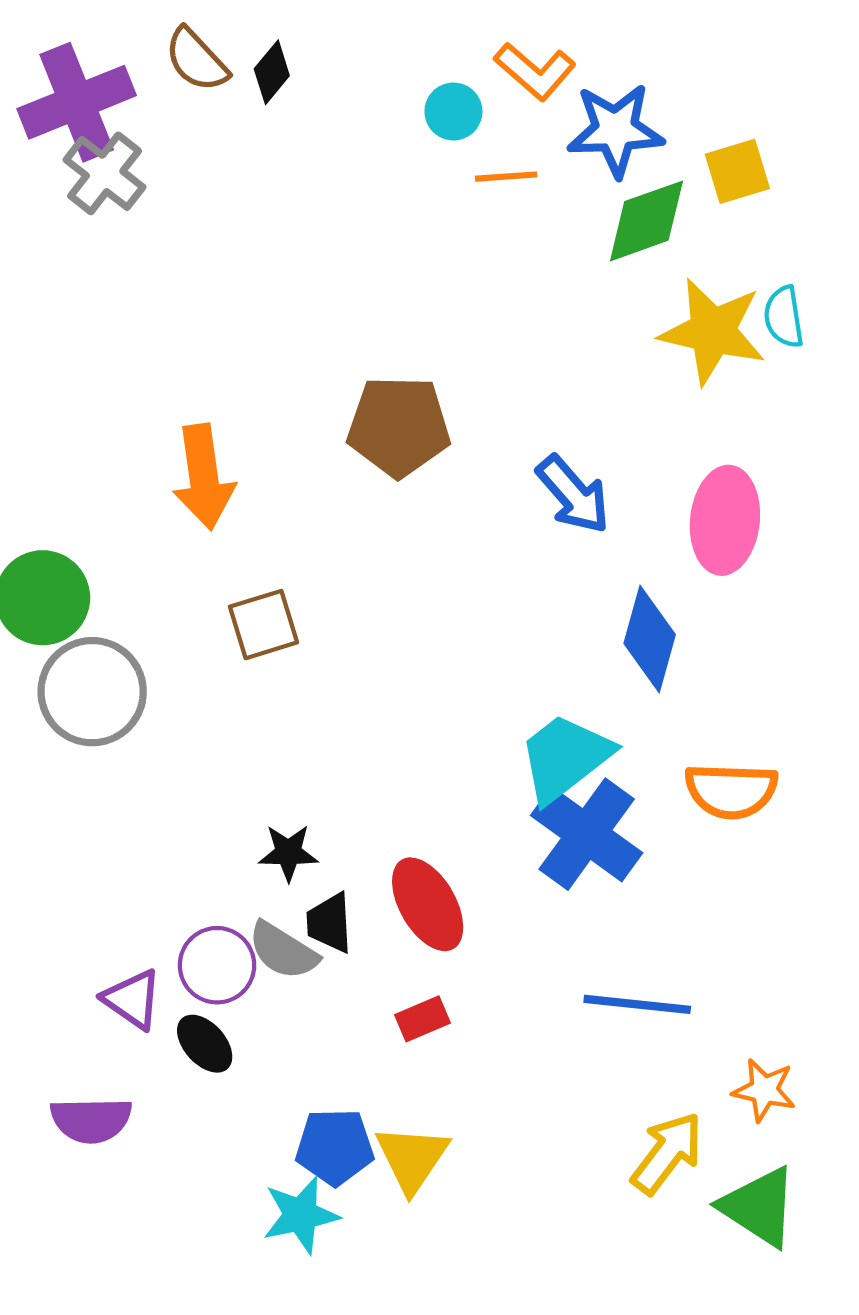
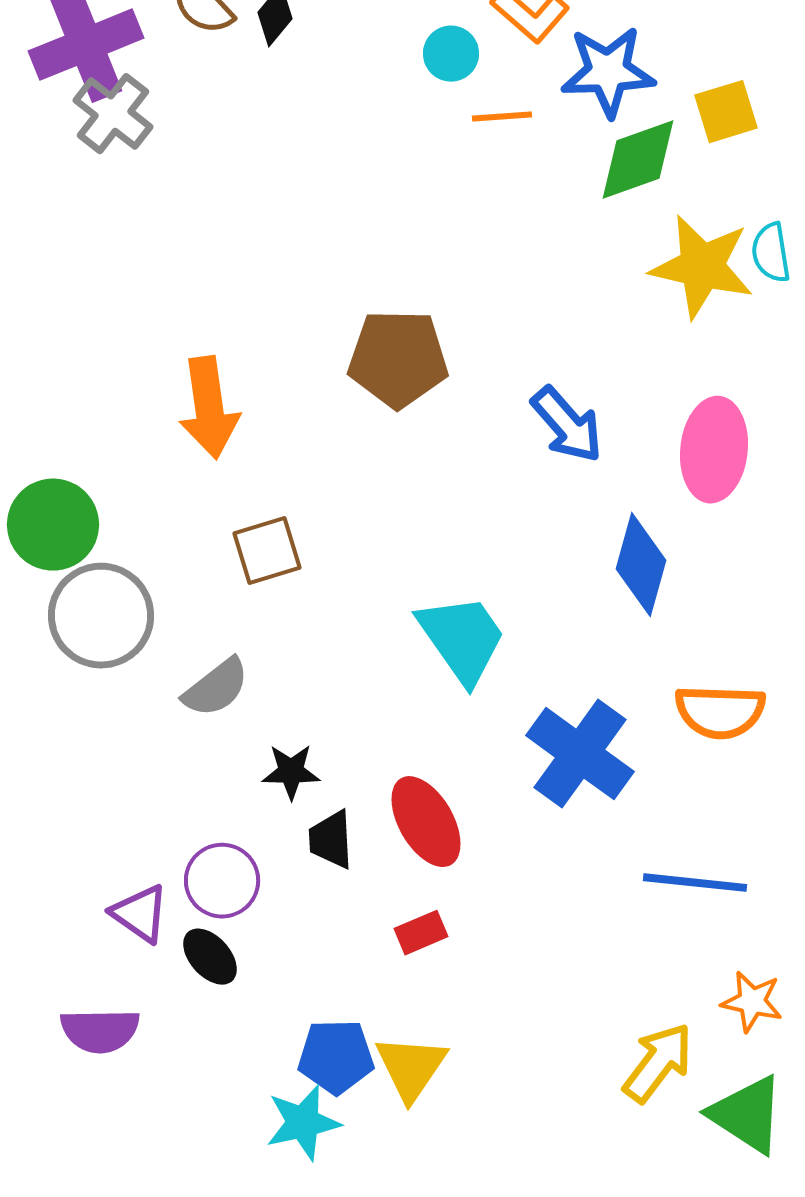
cyan trapezoid: (565, 758) -> (462, 639), moved, turned 93
gray semicircle: (283, 951) -> (216, 688), moved, turned -70
blue line: (637, 1004) -> (695, 883), moved

